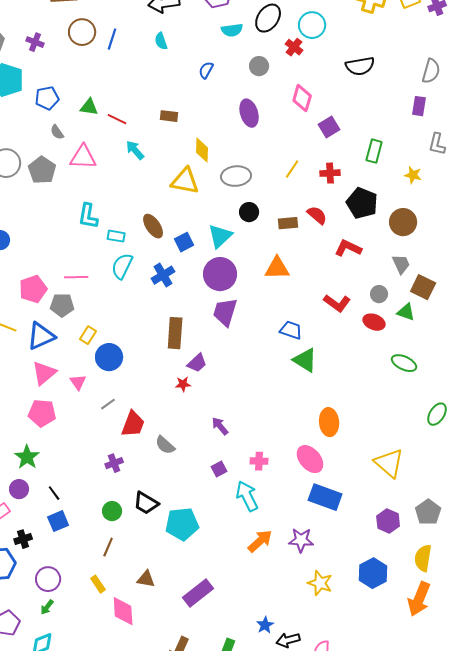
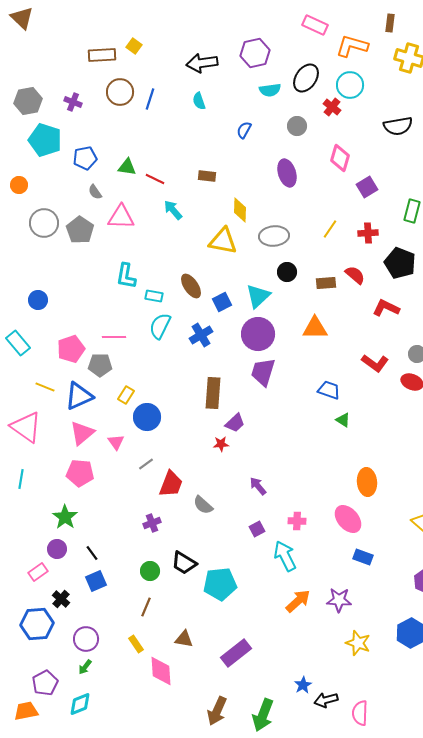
green triangle: (305, 360) -> (343, 420), size x0.6
blue rectangle: (325, 497) -> (363, 557), size x0.6
black cross: (23, 539) -> (61, 599), turned -30

